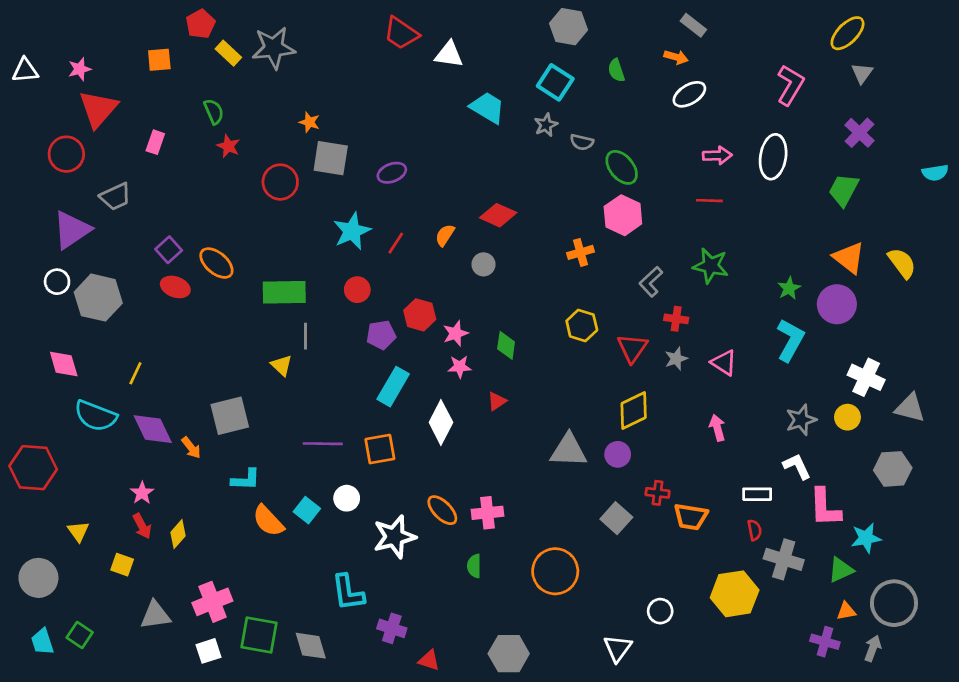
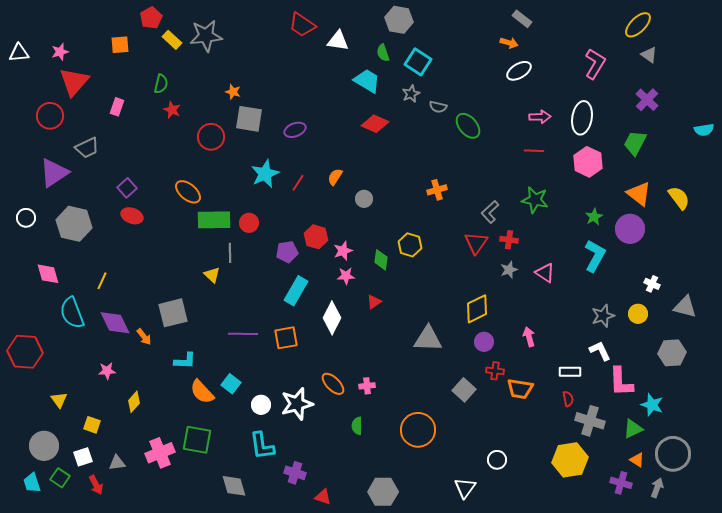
gray hexagon: (569, 27) -> (399, 20), moved
green semicircle: (616, 70) -> (383, 53), moved
gray triangle: (862, 73) -> (649, 55), turned -30
green semicircle: (214, 112) -> (161, 84), turned 36
red diamond: (498, 215) -> (375, 124), moved
pink hexagon: (623, 215) -> (588, 162), moved
orange ellipse: (216, 263) -> (188, 192), moved
white circle: (57, 282) -> (26, 218), moved
red circle: (357, 290) -> (249, 223), moved
yellow hexagon: (582, 325) -> (410, 245), moved
red triangle: (632, 348) -> (476, 243), moved
white cross: (866, 377) -> (652, 284), size x0.6
cyan semicircle: (96, 416) -> (72, 313), turned 48
pink arrow: (717, 428) -> (529, 337), moved
purple circle: (618, 454) -> (484, 342), moved
pink star: (142, 493) -> (107, 371), turned 30
white circle: (347, 498) -> (261, 405), moved
pink cross: (487, 513) -> (367, 386), size x0.7
red arrow: (142, 526) -> (96, 485), moved
cyan star: (866, 538) -> (652, 405), turned 30
gray circle: (38, 578) -> (44, 446), moved
yellow hexagon: (735, 594) -> (570, 460), moved
orange triangle: (846, 611) -> (637, 460), turned 42
gray triangle: (155, 615) -> (117, 463), size x0.7
green square: (259, 635) -> (197, 440), moved
white square: (208, 651) -> (83, 457), moved

